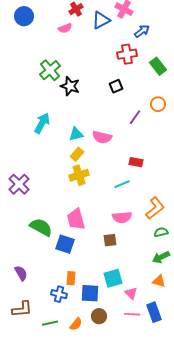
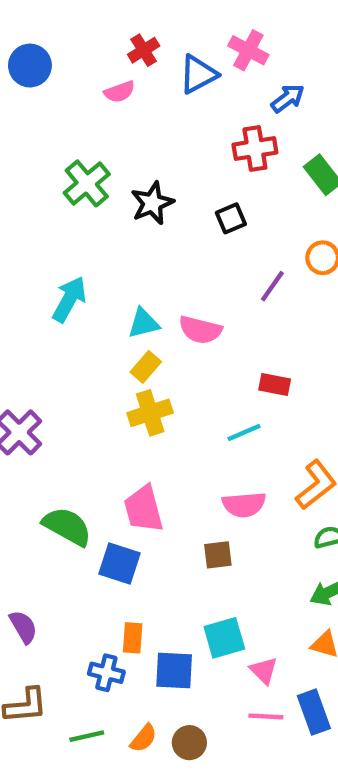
black star: (70, 86) -> (152, 203), moved, turned 30
brown circle: (99, 316) -> (189, 743), moved

